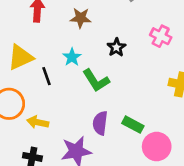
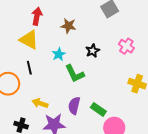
yellow triangle: (21, 57) -> (29, 40), moved, turned 45
black line: (47, 76) -> (29, 68), moved
yellow arrow: (38, 122) -> (40, 103), moved

